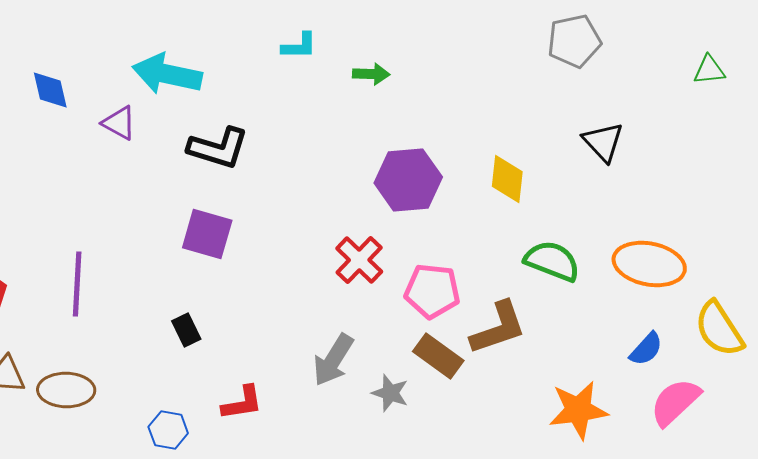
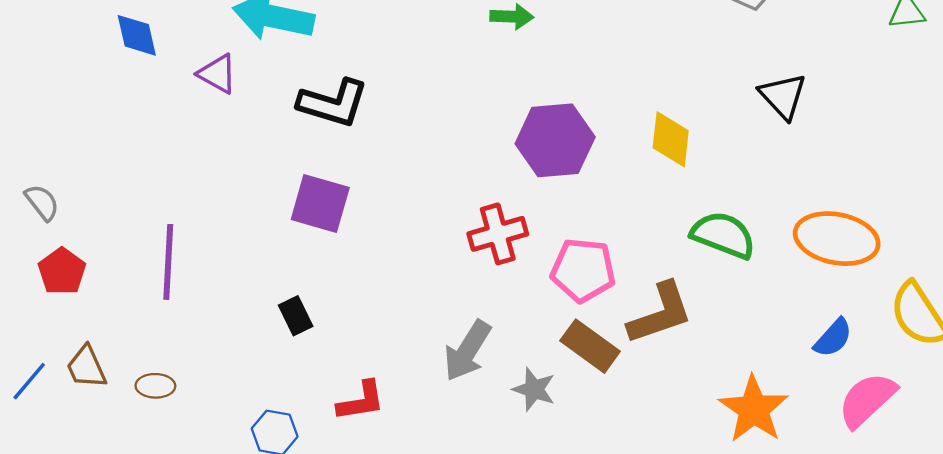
red cross: (359, 260) -> (498, 234), turned 30
brown ellipse: (66, 390) -> (155, 386), size x0.6
orange star: (578, 410) -> (754, 409), turned -30

